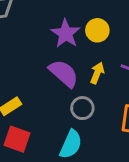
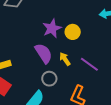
yellow arrow: (97, 73) -> (65, 59), turned -72

